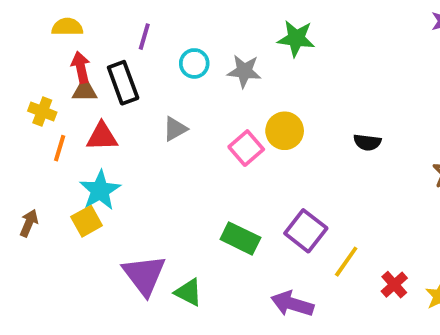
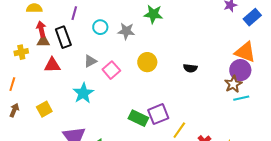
yellow cross: (42, 112) -> (21, 52), turned -32
orange line: (60, 148) -> (12, 84), moved
pink square: (246, 148) -> (111, 70), moved
cyan star: (100, 190) -> (83, 93), moved
purple square: (306, 231) -> (158, 114), turned 30
green rectangle: (240, 238) -> (138, 118), moved

